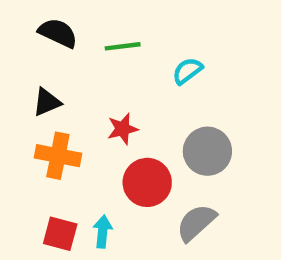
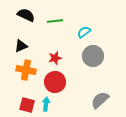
gray circle: (207, 151) -> (93, 56), moved
red circle: (147, 182) -> (55, 82), moved
gray semicircle: (196, 223) -> (100, 100), moved

